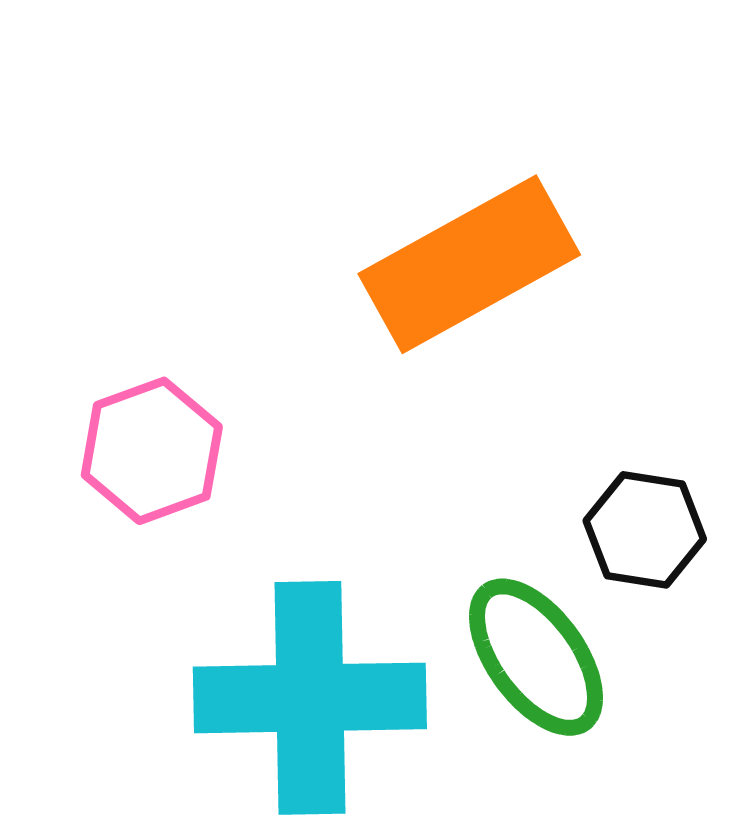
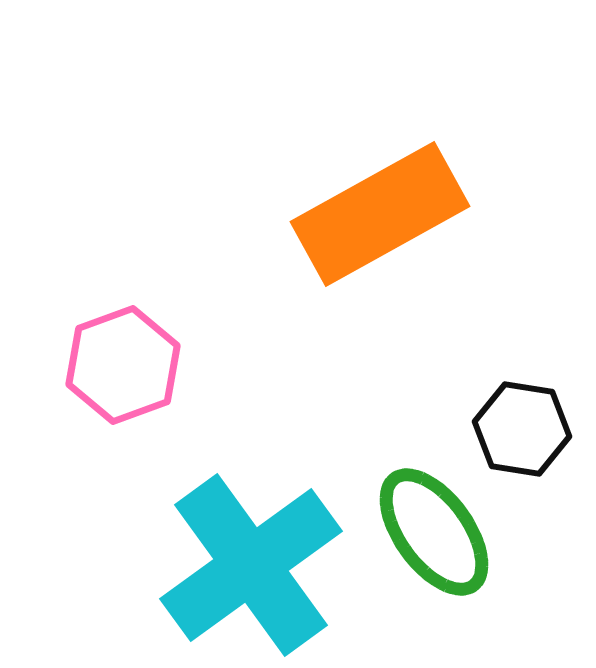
cyan cross: (310, 698) -> (251, 565), turned -35

